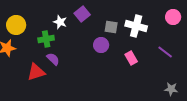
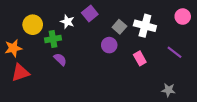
yellow circle: (16, 25) -> (33, 25), moved
gray square: (111, 27) -> (119, 27), turned 32
red triangle: (36, 72) -> (20, 73), moved
gray star: (171, 89) -> (168, 90), moved

